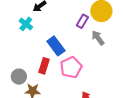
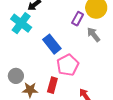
cyan cross: (26, 24) -> (21, 23), size x1.5
red rectangle: (44, 66) -> (52, 85), moved

